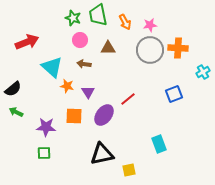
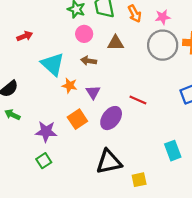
red arrow: (27, 42) -> (25, 36), size x0.6
red line: (128, 99) -> (138, 100), turned 63
orange square: (74, 116) -> (77, 119), turned -36
green square: (44, 153) -> (44, 161), turned -32

